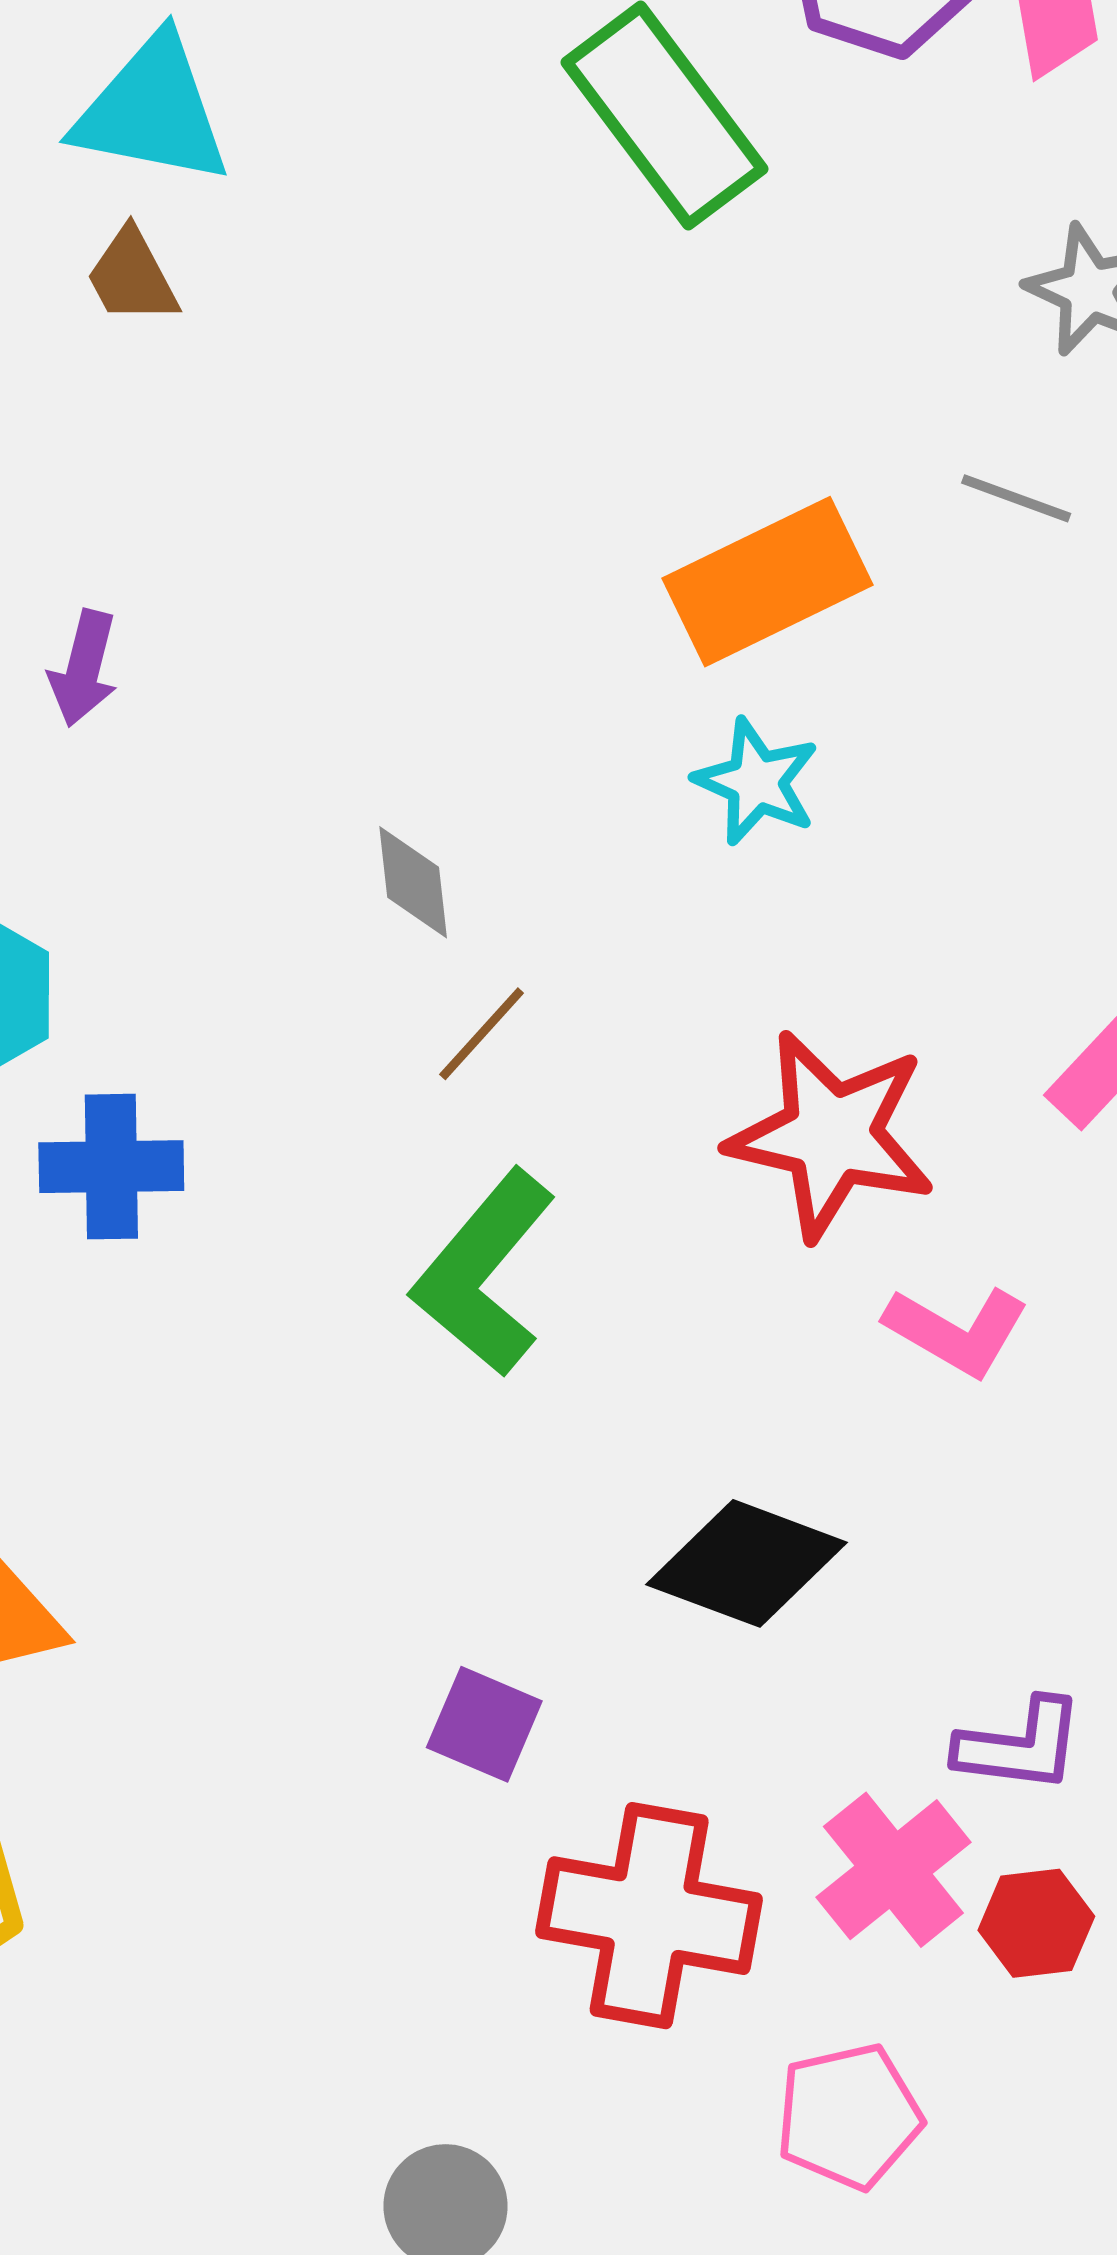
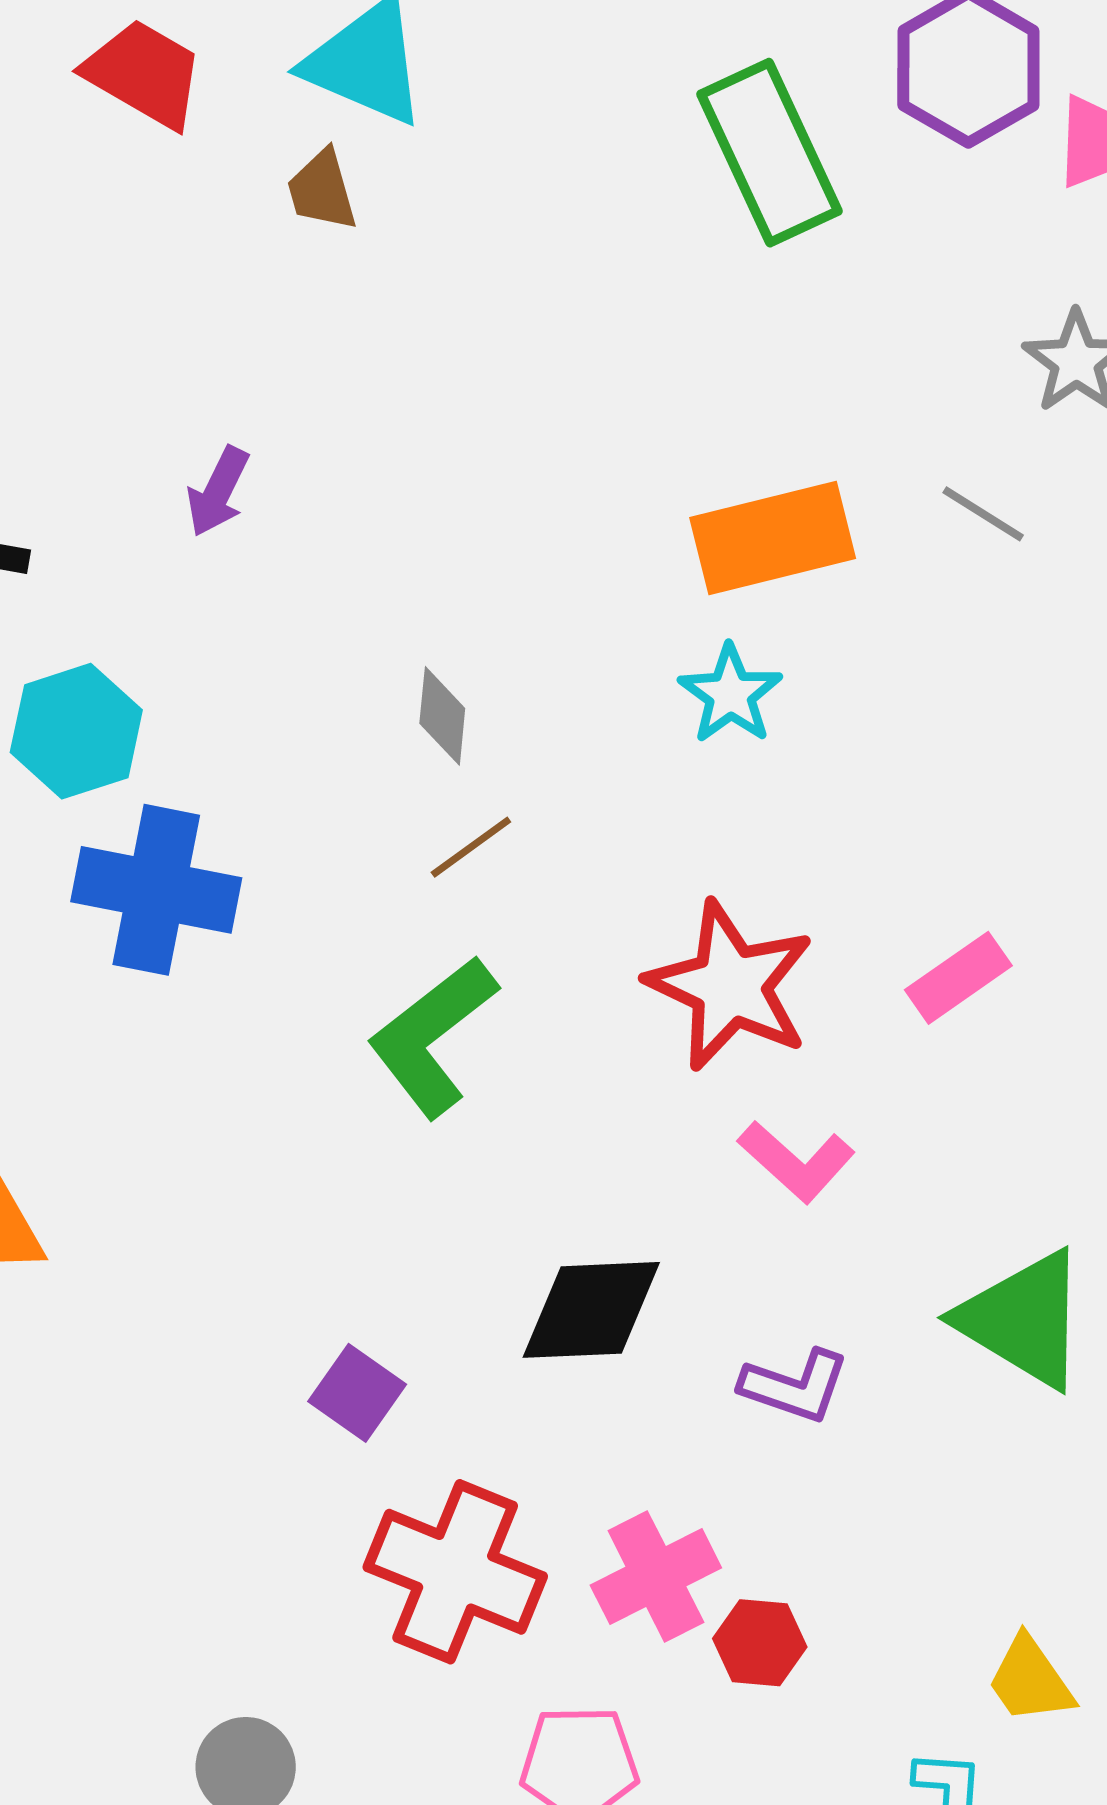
blue cross: (111, 1167) -> (156, 890), size x1.4
black diamond: (747, 1563) -> (591, 1310), turned -35
purple L-shape: (1020, 1746) -> (795, 1386), moved

